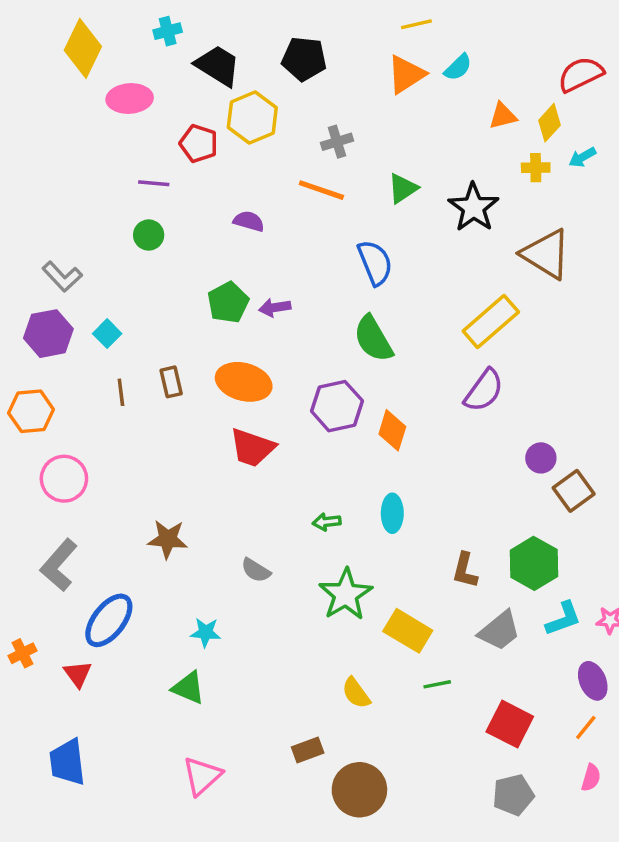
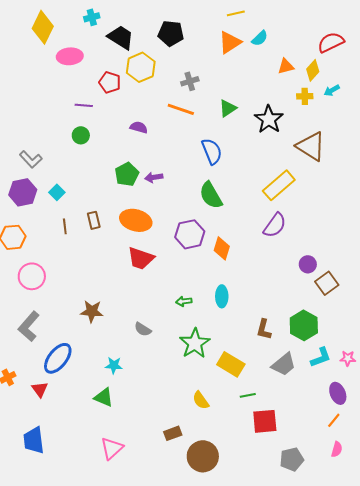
red square: (510, 724) -> (265, 421), moved, turned -32

